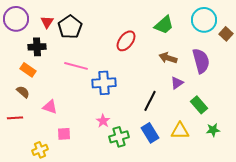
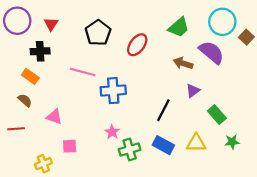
black pentagon: (70, 27) -> (98, 33), moved
purple semicircle: (201, 61) -> (211, 52), moved, turned -35
blue rectangle: (150, 133) -> (163, 145), turned -30

